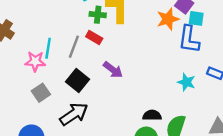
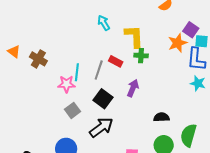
green cross: (98, 15) -> (141, 56), moved
purple arrow: (113, 70) -> (133, 88), turned -102
cyan star: (186, 82) -> (198, 83), moved
black semicircle: (152, 115) -> (161, 117), moved

